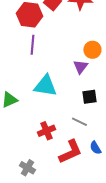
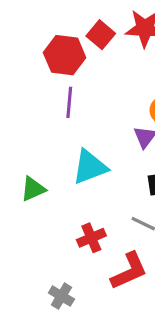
cyan triangle: (45, 86) -> (90, 167), turned -30

